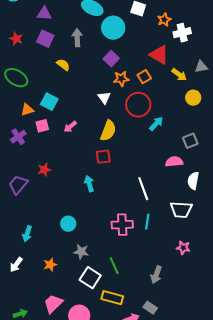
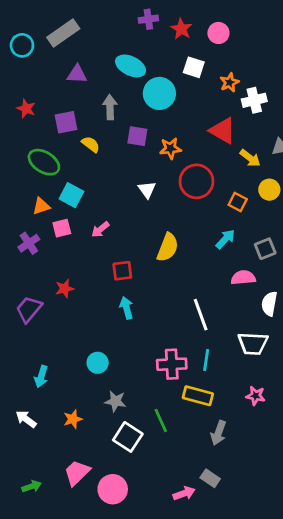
purple triangle: (44, 14) -> (77, 74), moved
purple square: (45, 39) -> (66, 122), moved, turned -36
purple square: (111, 59) -> (137, 136), moved, turned -35
orange square: (144, 77) -> (238, 202), moved, turned -32
green ellipse: (16, 78) -> (44, 162), moved
orange star: (121, 79) -> (170, 148), moved
red circle: (138, 105) -> (196, 181), moved
cyan arrow: (156, 124) -> (225, 239), moved
yellow semicircle: (108, 131) -> (168, 247), moved
red square: (103, 157) -> (122, 271), moved
white arrow: (16, 265) -> (26, 419), turned 91
yellow rectangle: (112, 298) -> (198, 396), moved

